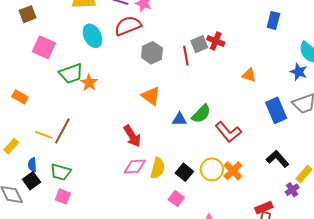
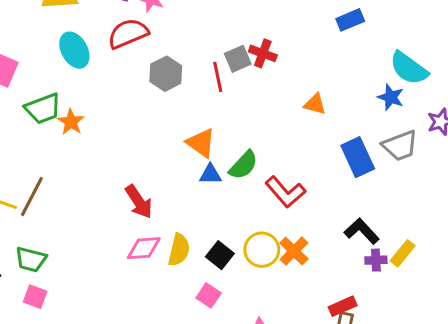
blue rectangle: (273, 20) -> (350, 20), turned 54
orange triangle: (151, 96) -> (201, 143), moved
purple cross: (292, 190) -> (376, 260), moved, turned 32

